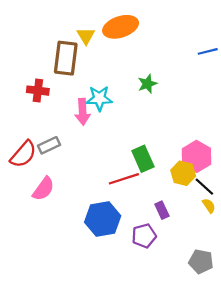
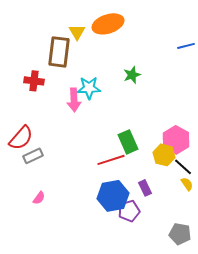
gray rectangle: (49, 145) -> (33, 156), moved
pink semicircle: (43, 189) -> (39, 198), moved, size x0.6
blue hexagon: (103, 219) -> (113, 196), moved

